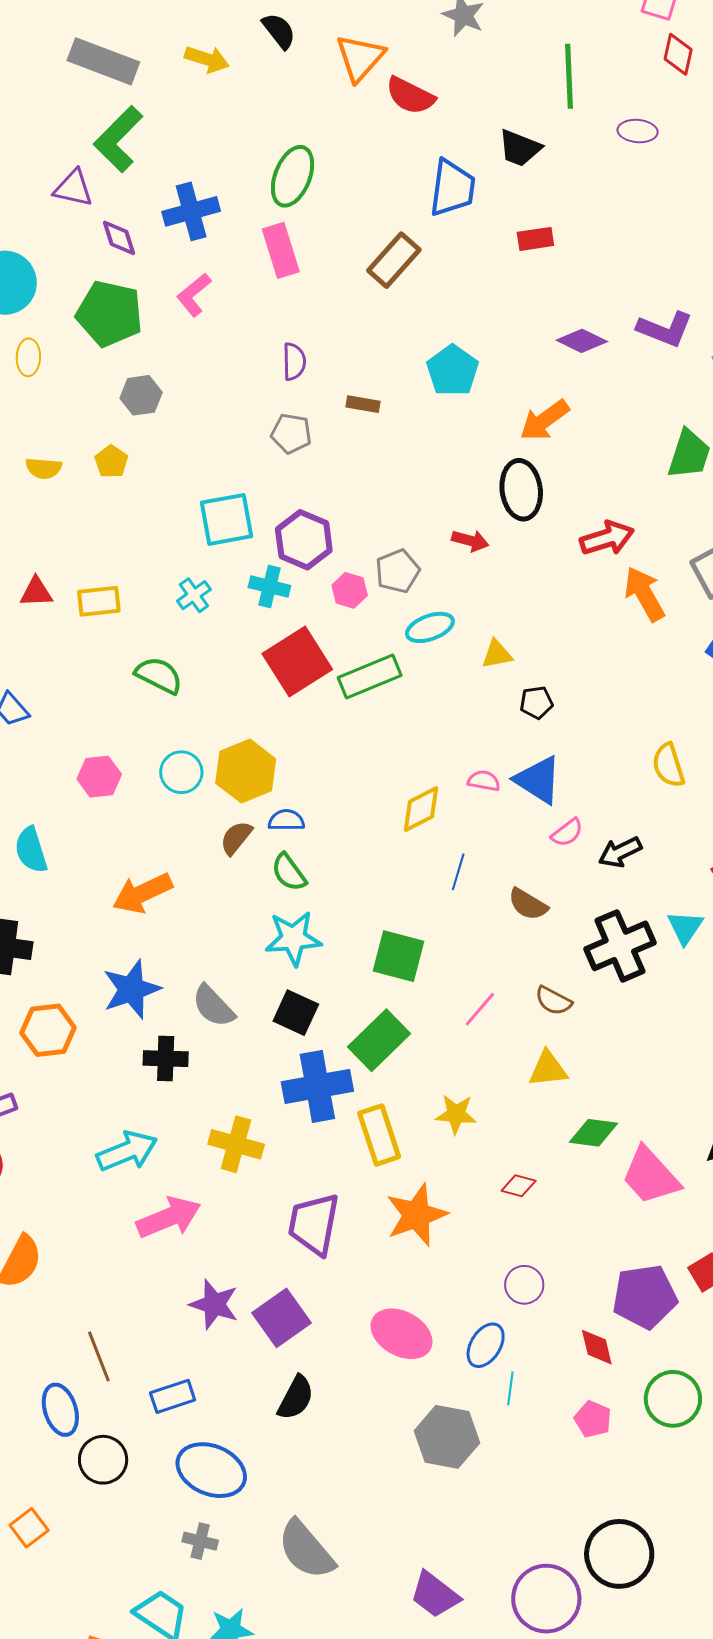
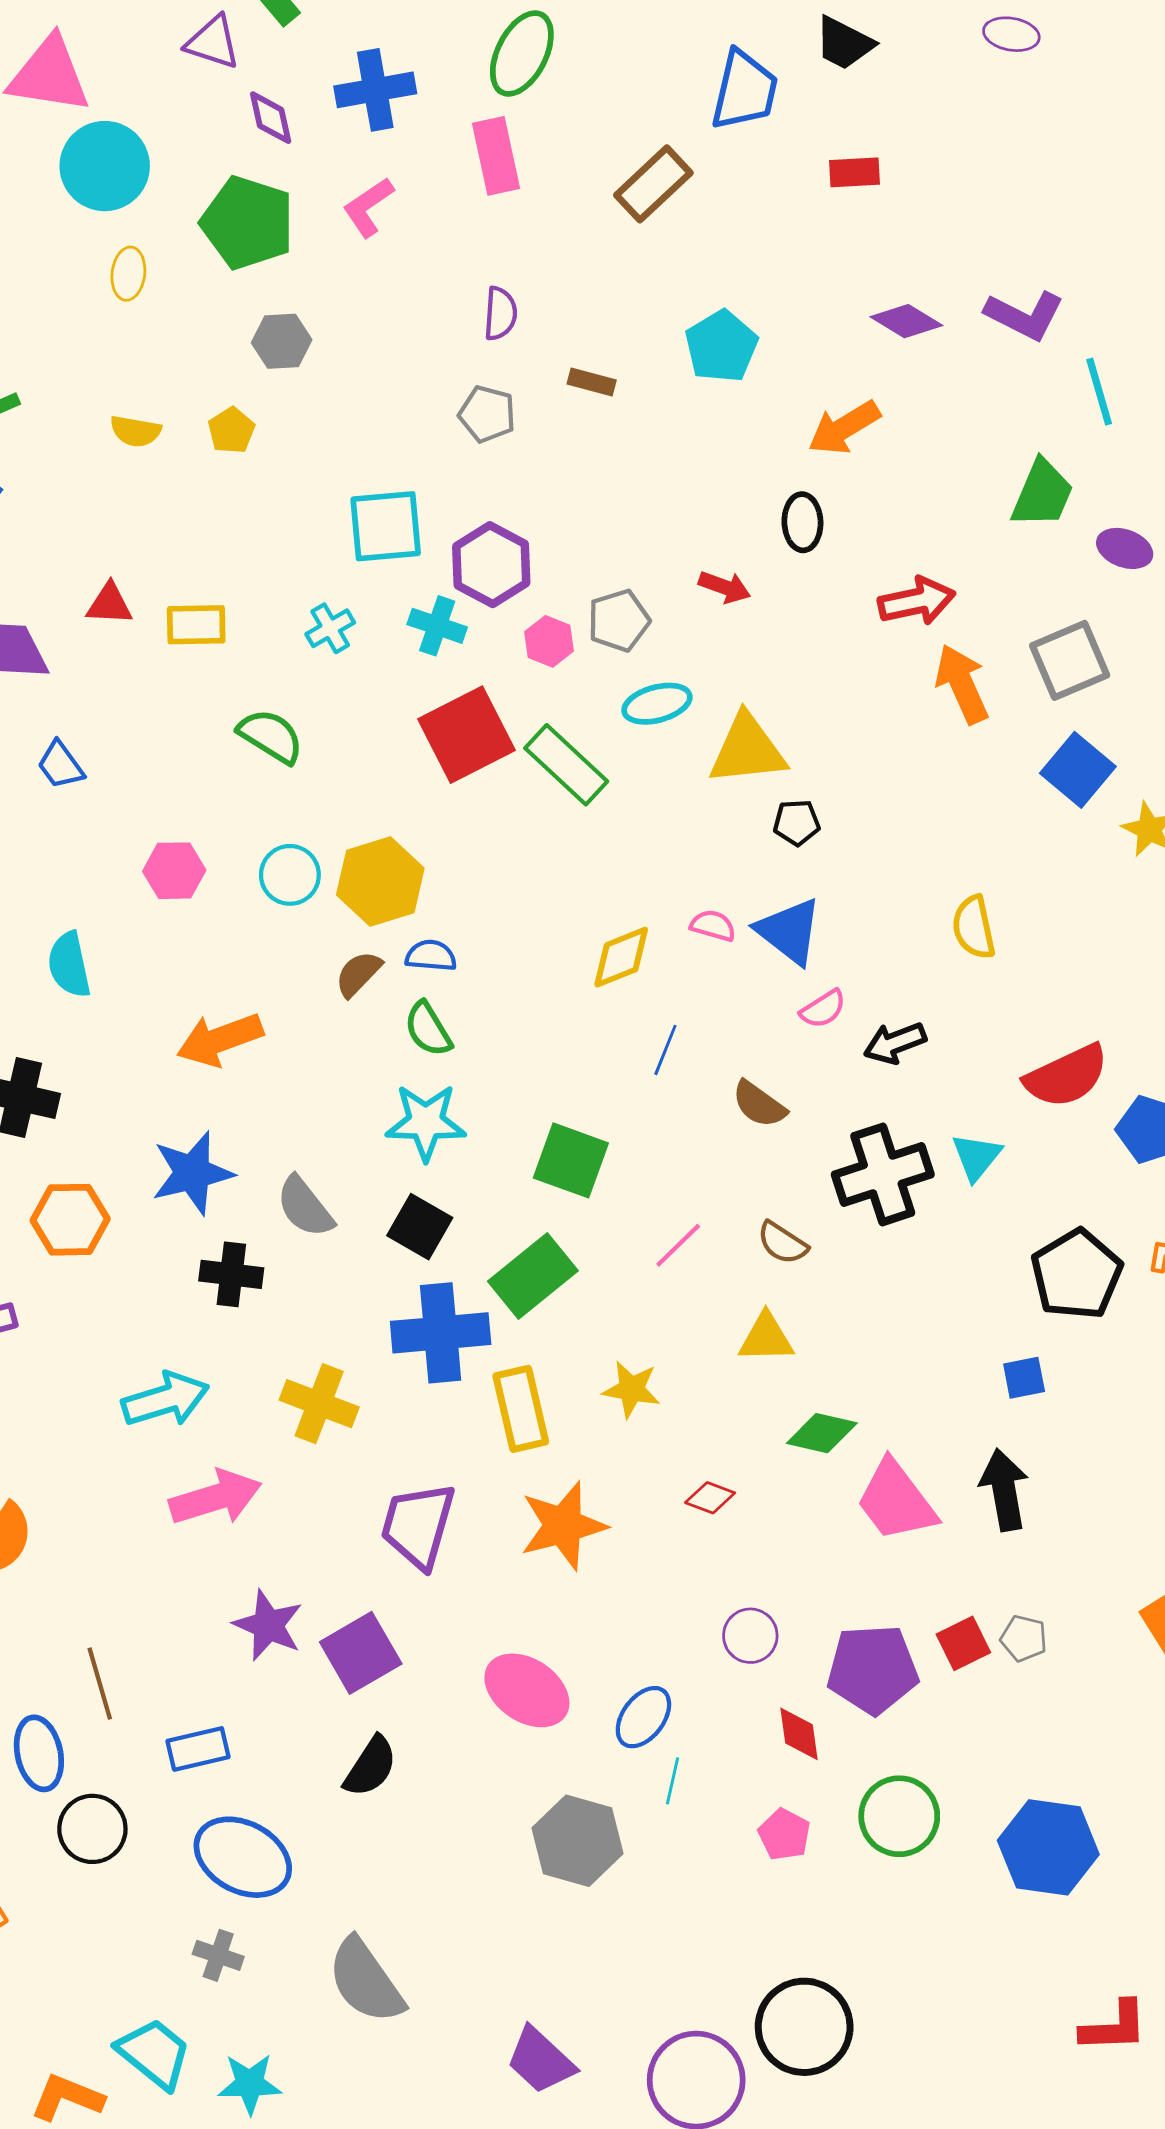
black ellipse: (521, 490) -> (802, 522), size x0.7
yellow triangle: (497, 654) -> (747, 750), size x1.8
green rectangle: (370, 677) -> (566, 765), turned 60
purple circle: (524, 1285) -> (750, 1636), moved

